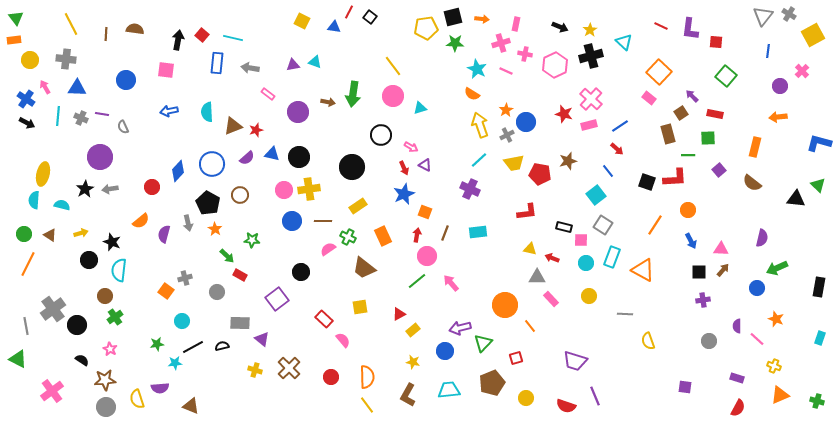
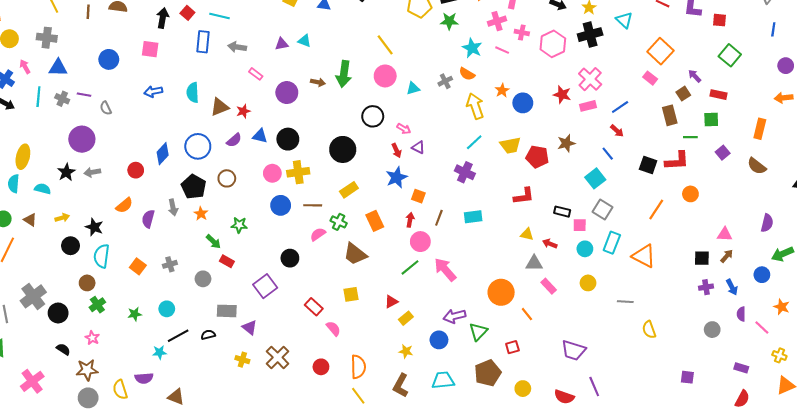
gray cross: (507, 135) -> (445, 81), moved
blue arrow: (691, 241) -> (732, 287), moved
pink arrow: (451, 283) -> (445, 270), size x1.4
orange square: (166, 291) -> (138, 266), moved
green star: (157, 344) -> (135, 314), moved

